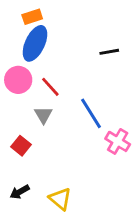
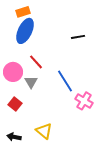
pink circle: (18, 80) -> (13, 72), moved
black arrow: (20, 192) -> (14, 137), turned 40
yellow triangle: (60, 199) -> (44, 131), moved

